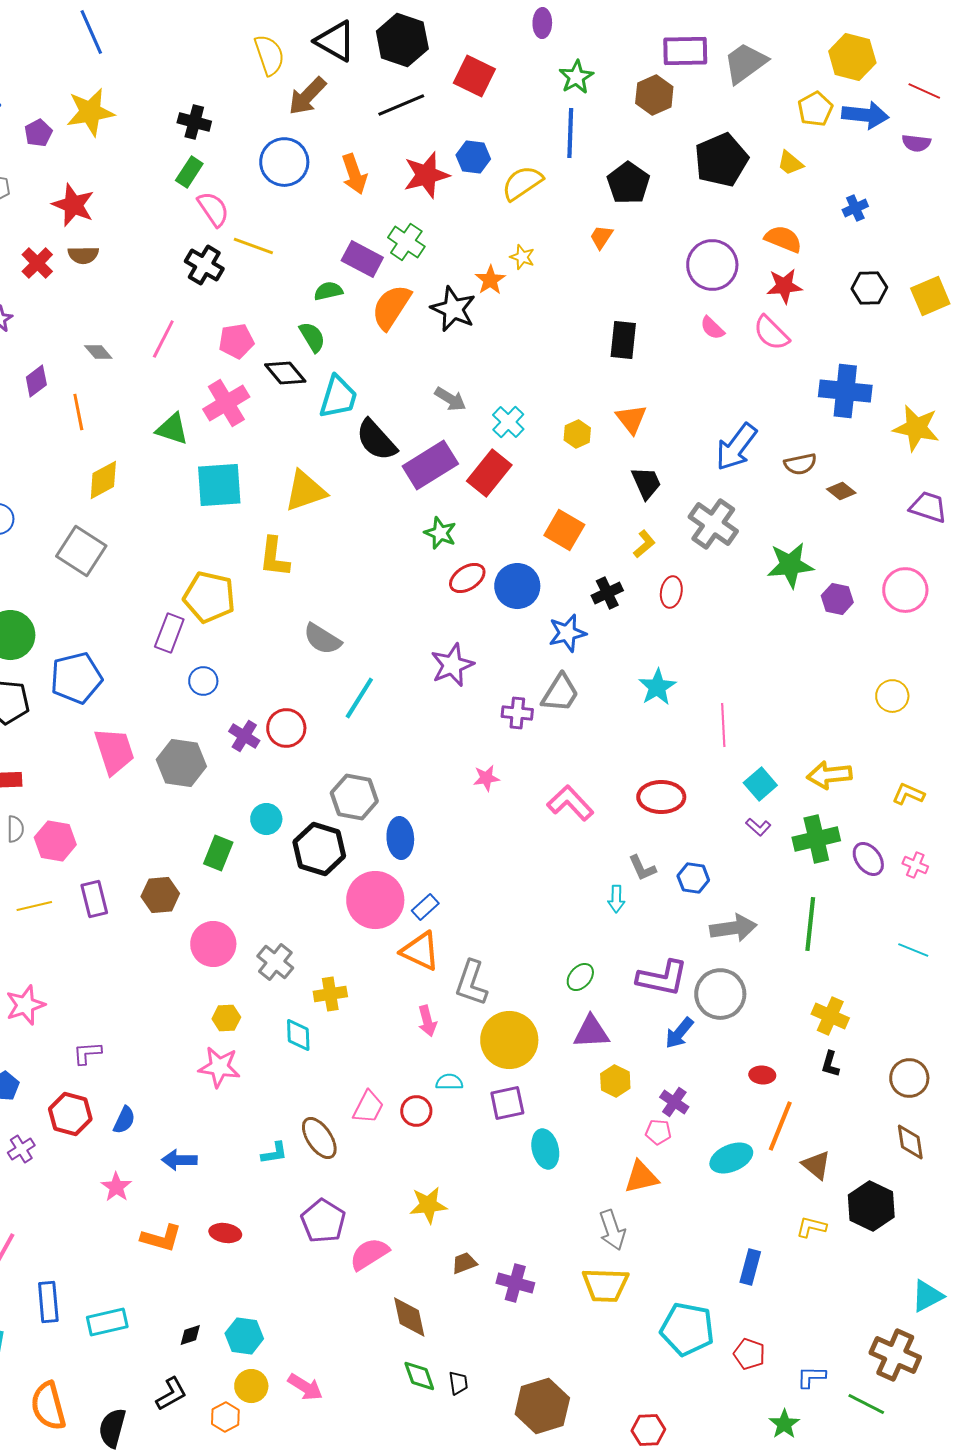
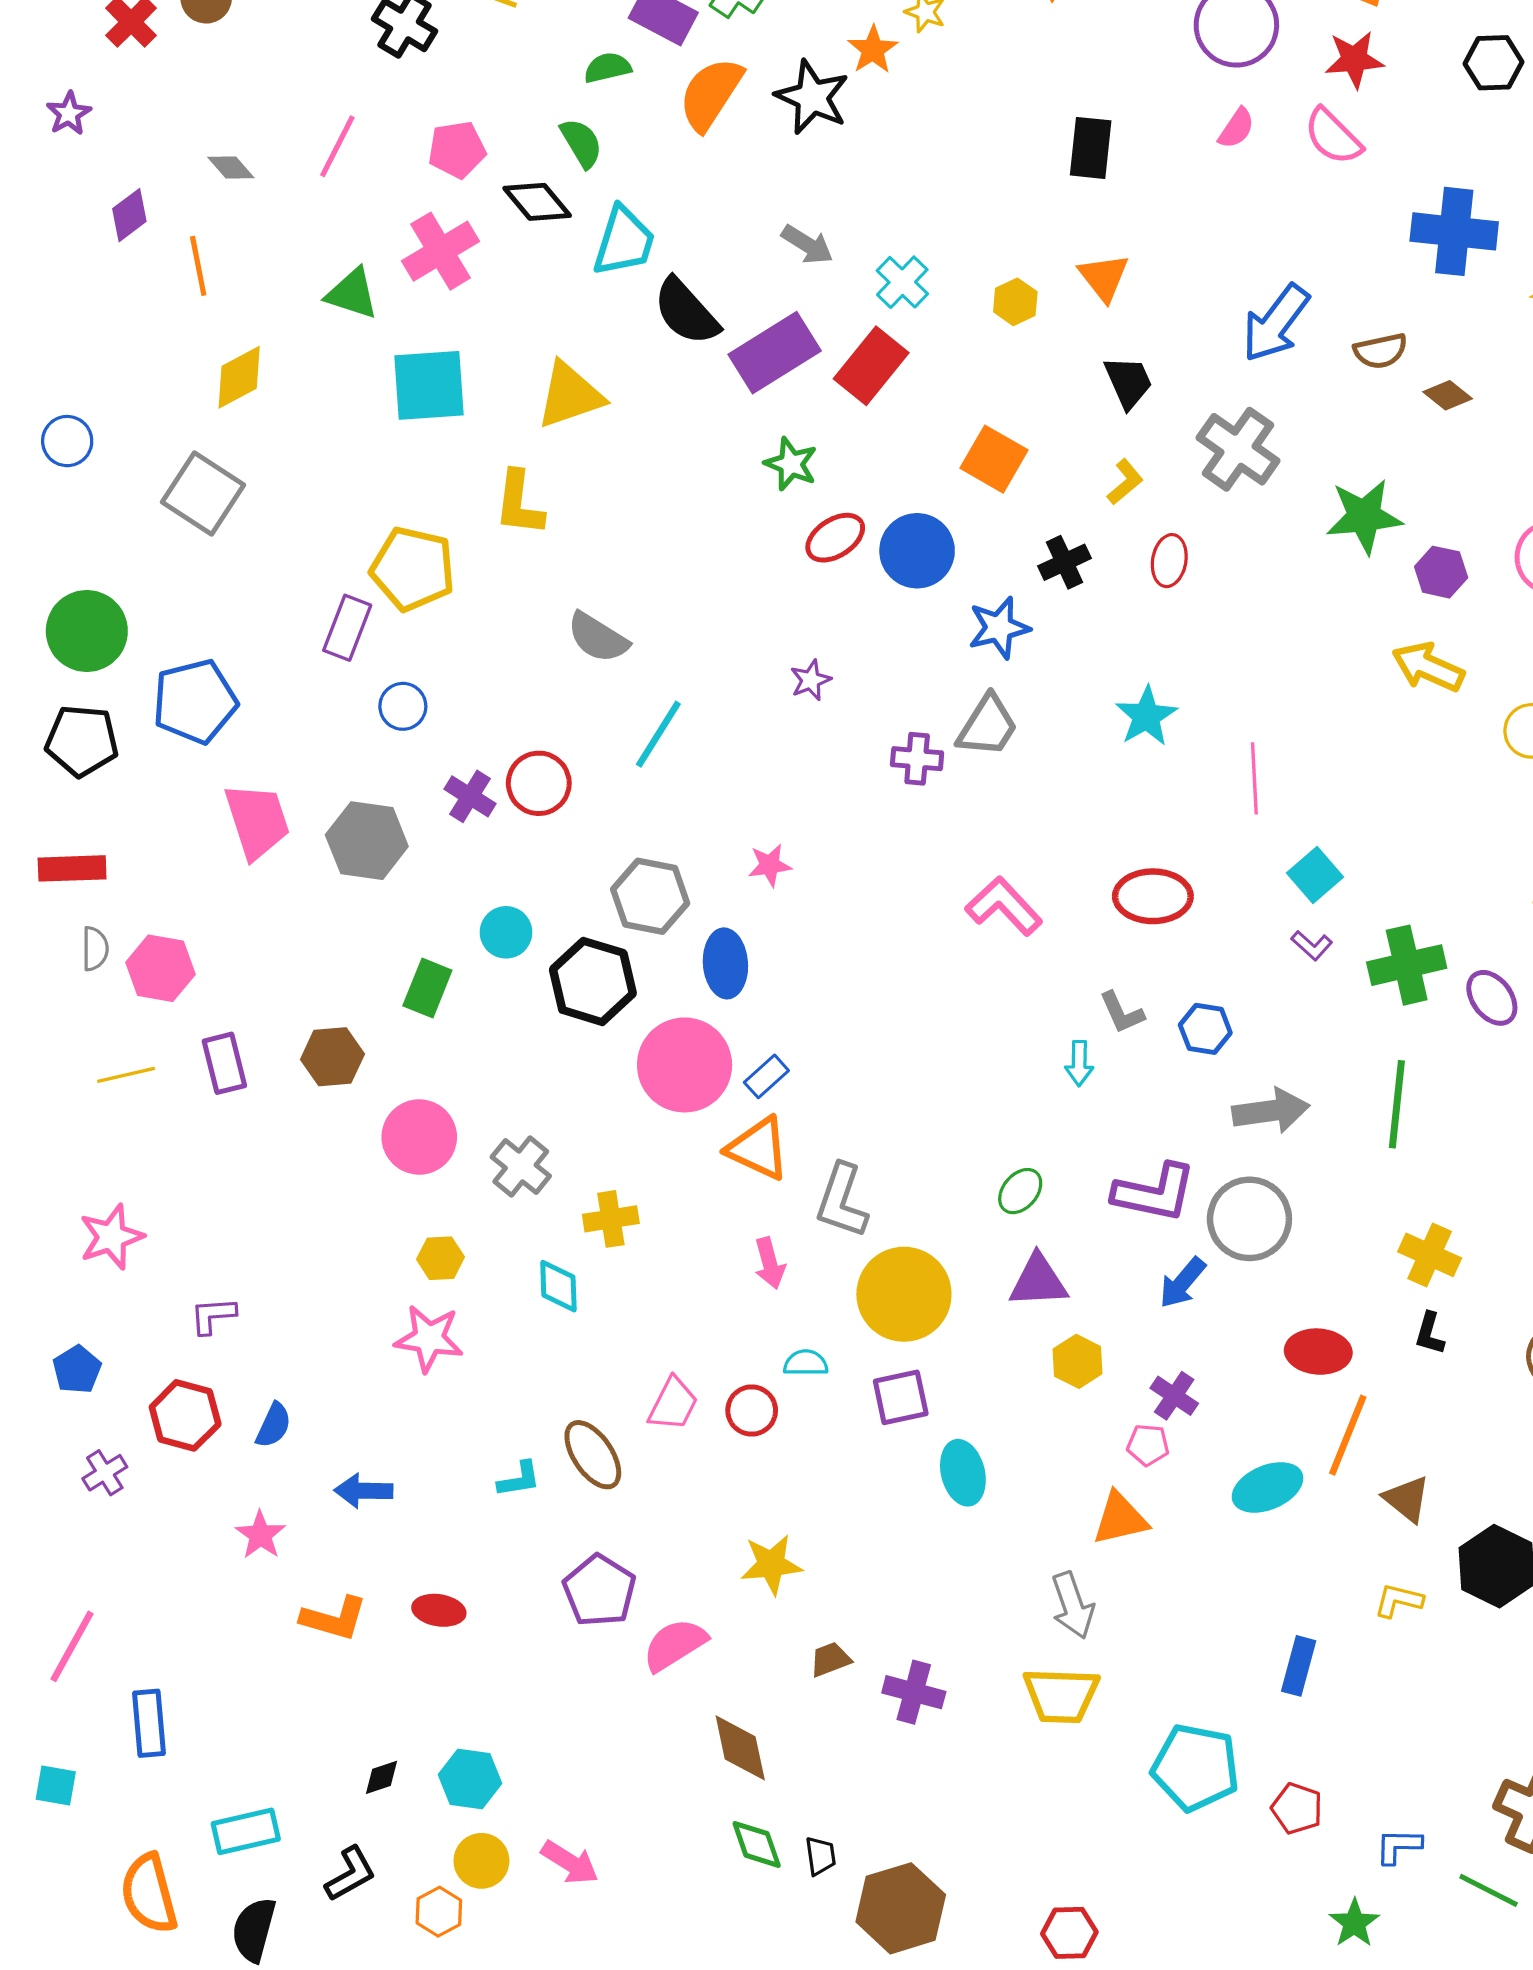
pink semicircle: (712, 328) -> (1236, 128), turned -100
purple star: (452, 665) -> (811, 680), size x0.6
yellow arrow: (829, 775) -> (1428, 667), moved, turned 30
pink star: (486, 778) -> (770, 865), moved
red ellipse: (762, 1075) -> (1318, 1352), size x1.5
cyan rectangle: (107, 1322) -> (246, 1831), moved
brown hexagon: (542, 1406) -> (901, 1908), moved
red hexagon: (648, 1430) -> (1069, 1933), moved

